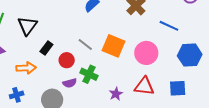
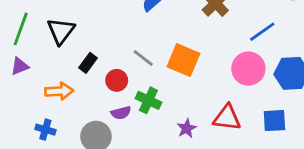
blue line: (169, 26) -> (262, 32), turned -60
pink circle: (146, 53) -> (248, 69), moved
blue cross: (17, 95) -> (45, 130), turned 32

